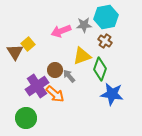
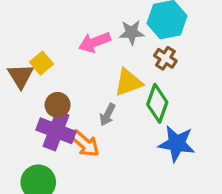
brown circle: (55, 70) -> (58, 105), moved
gray arrow: (69, 76) -> (107, 115), turned -112
purple cross: (37, 86) -> (56, 131), turned -35

